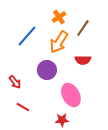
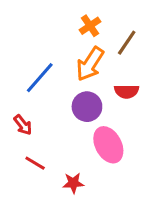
blue line: (27, 36) -> (40, 78), moved
purple circle: (47, 70) -> (87, 107), moved
red star: (62, 120) -> (73, 183), moved

